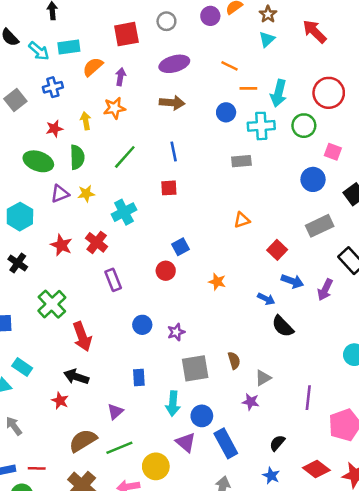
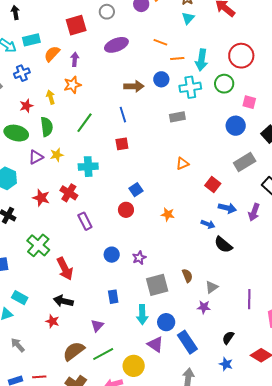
brown arrow: (172, 103) -> (134, 86), moved
cyan cross: (124, 212) -> (88, 167), turned 30

